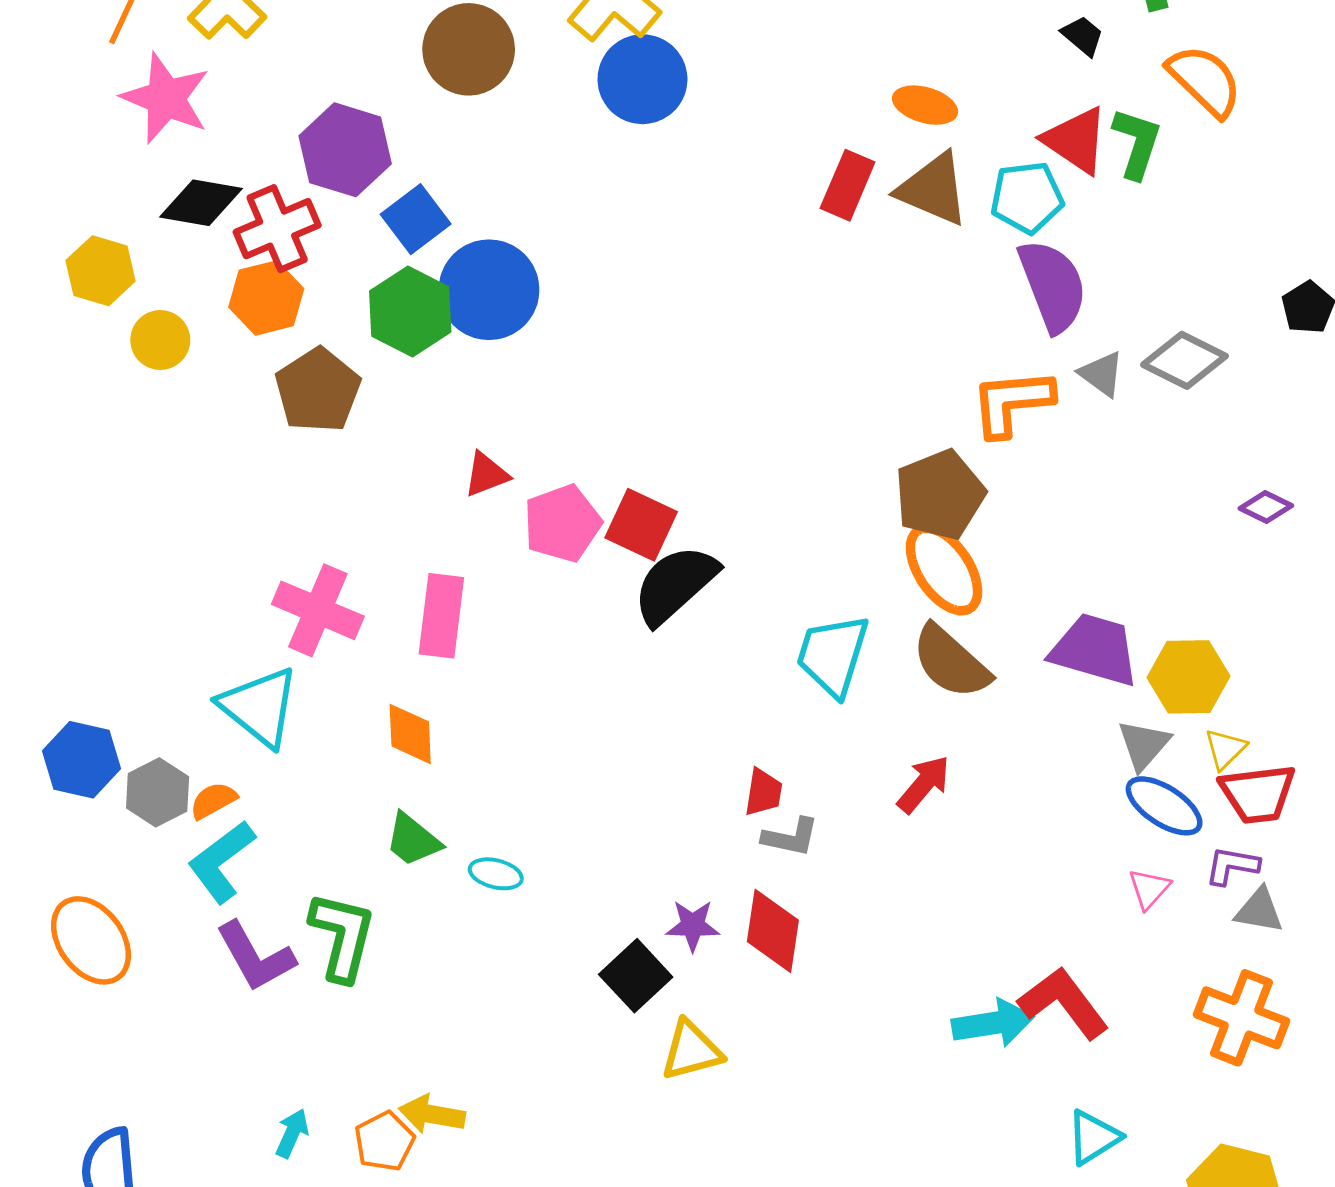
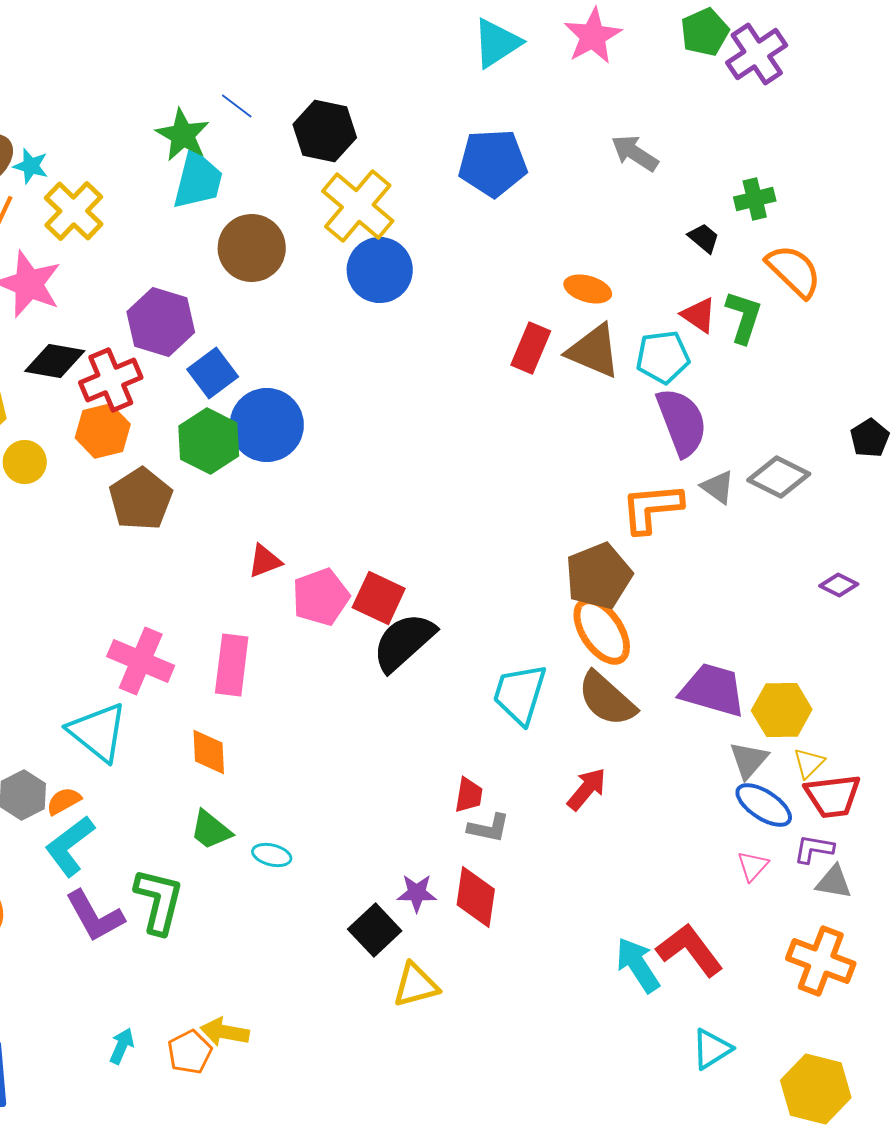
red triangle: (1076, 140) -> (699, 315), size x0.7
cyan arrow: (993, 1023) -> (638, 965), turned -114

